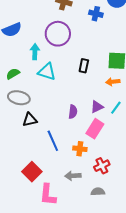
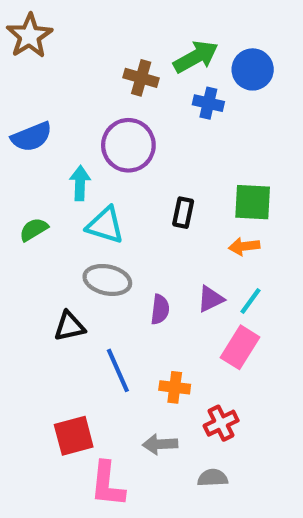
gray ellipse: (19, 98) -> (107, 280), moved
pink rectangle: (95, 129) -> (240, 347), moved
red square: (32, 172) -> (74, 436), turned 30

